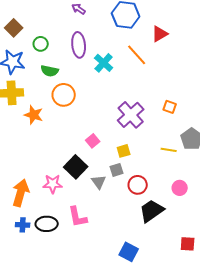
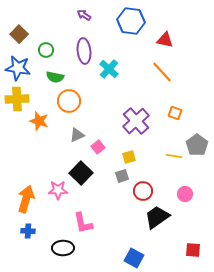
red triangle: (160, 34) -> (165, 40), turned 42
orange line: (137, 55) -> (162, 72), moved
gray triangle: (99, 182) -> (77, 135), moved, turned 42
black ellipse: (47, 224) -> (63, 248), moved

